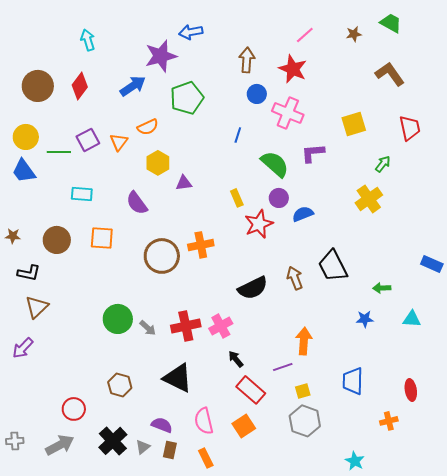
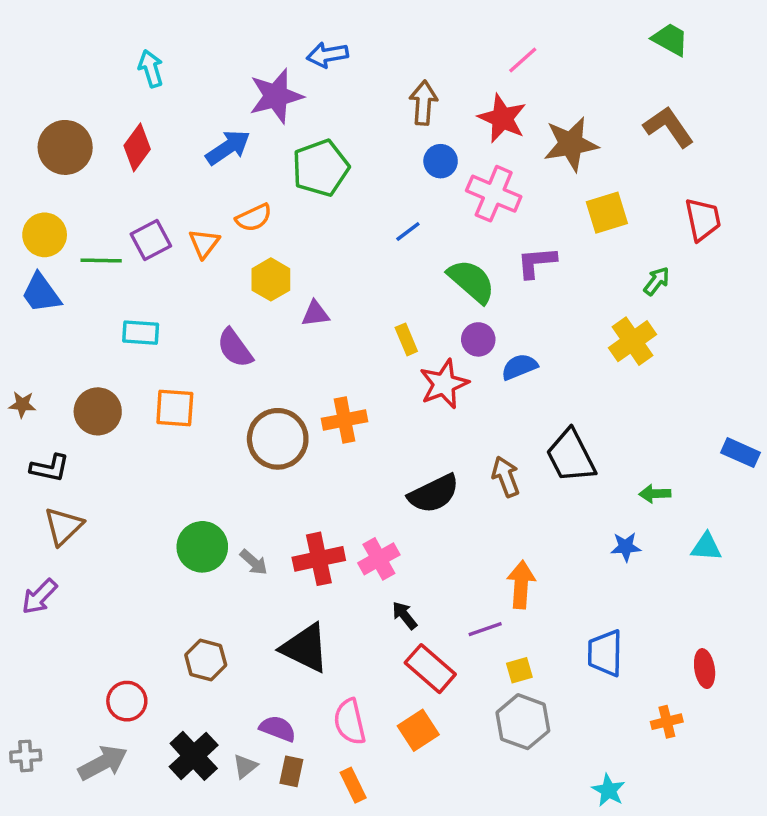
brown star: (354, 34) -> (571, 144), moved, size x2.0
blue line: (238, 135) -> (408, 231), turned 35

